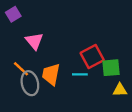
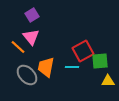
purple square: (13, 14) -> (32, 15), moved
orange line: (21, 69) -> (18, 47), moved
gray ellipse: (30, 83) -> (27, 75), turned -30

